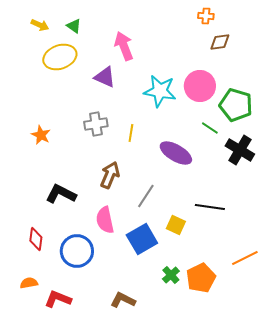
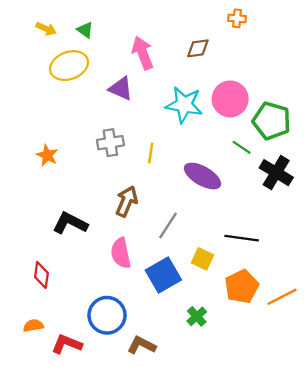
brown diamond: (220, 42) -> (198, 48), moved
blue circle: (77, 251) -> (107, 315), moved
orange pentagon: (201, 278) -> (242, 286), moved

